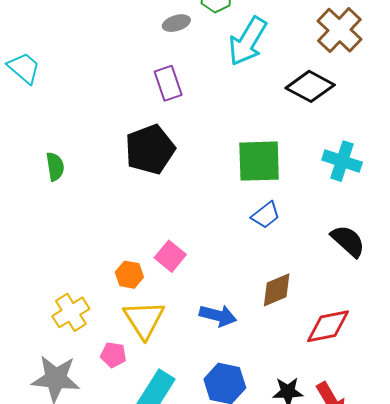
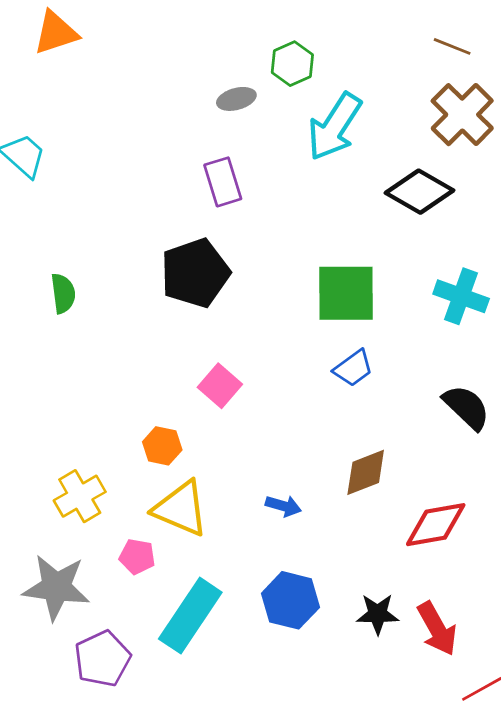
pink square: (170, 256) -> (220, 386), moved
blue arrow: (218, 316) -> (283, 506), size x0.7
yellow triangle: (144, 319) -> (181, 509), turned -36

